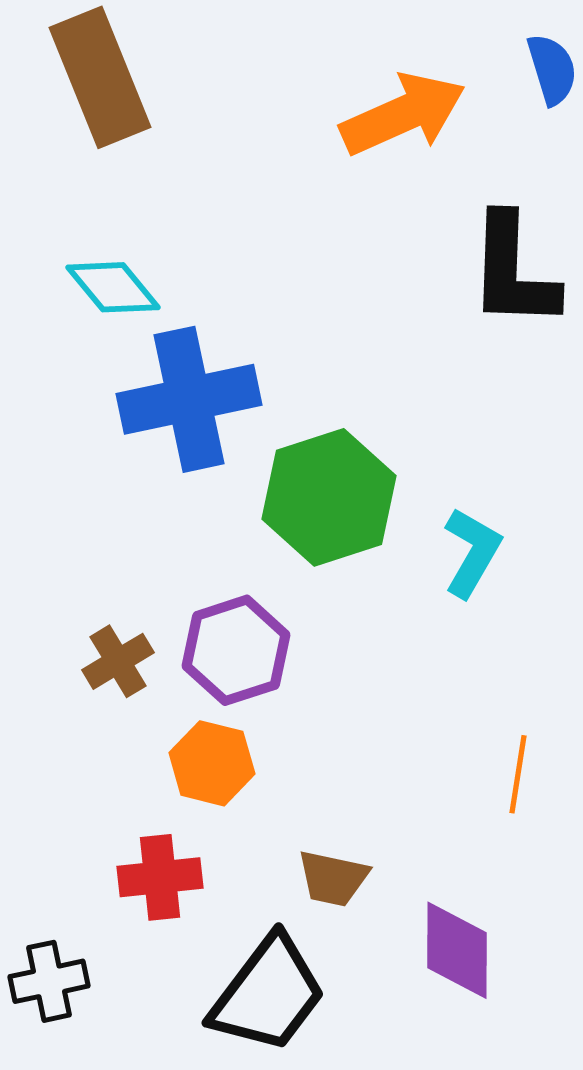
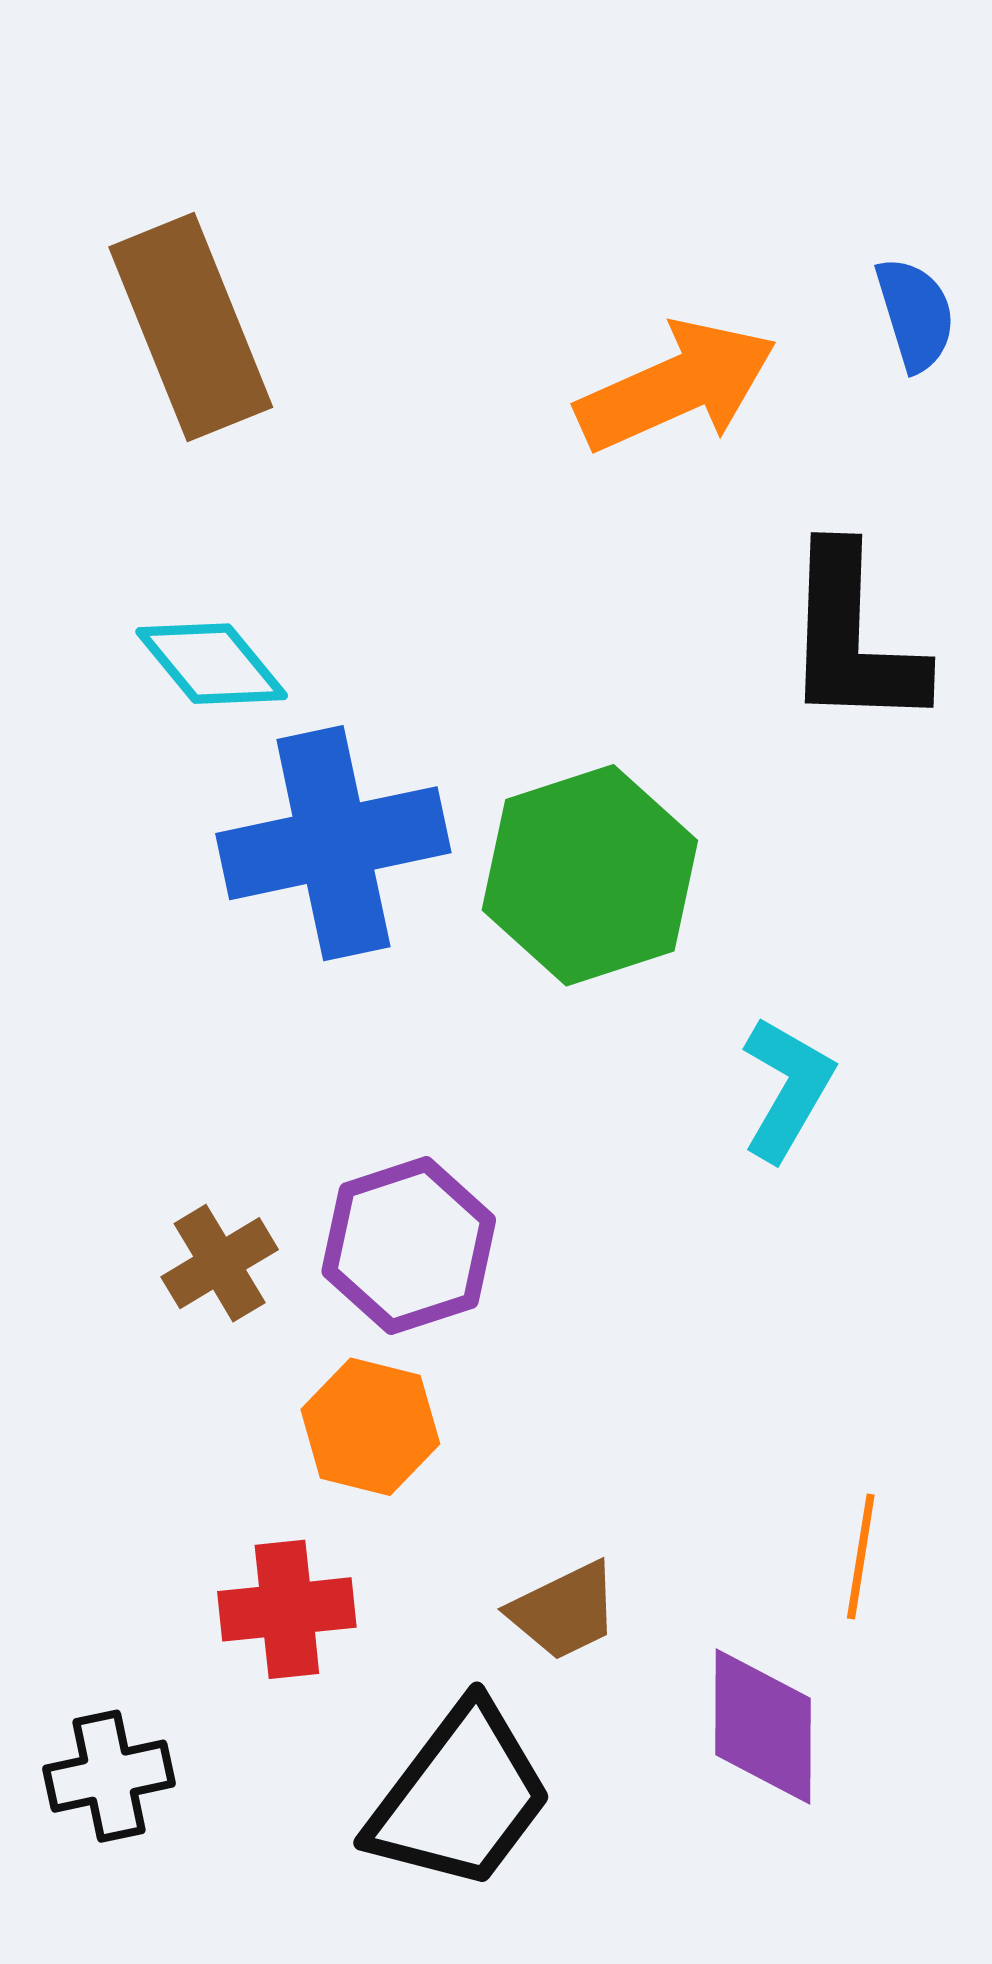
green hexagon: (329, 497) -> (590, 875), moved
orange line: (518, 774) -> (861, 1557), moved
brown trapezoid: (333, 878) -> (564, 1611), turned -38

